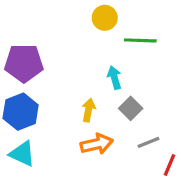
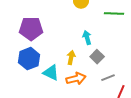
green line: (140, 40) -> (114, 14), moved
cyan triangle: (22, 154) -> (51, 73), moved

